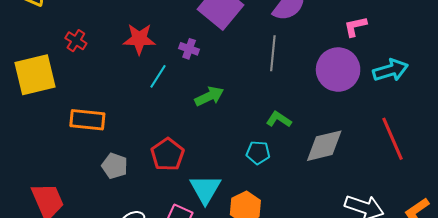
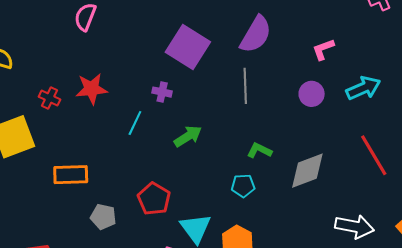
red star: (139, 39) -> (92, 89), moved
purple circle: (338, 70) -> (312, 94), size x0.6

